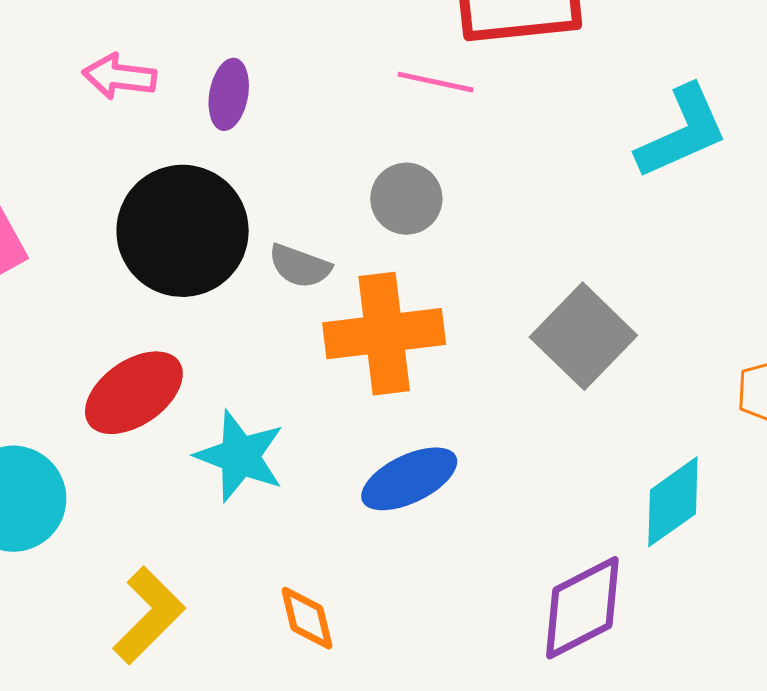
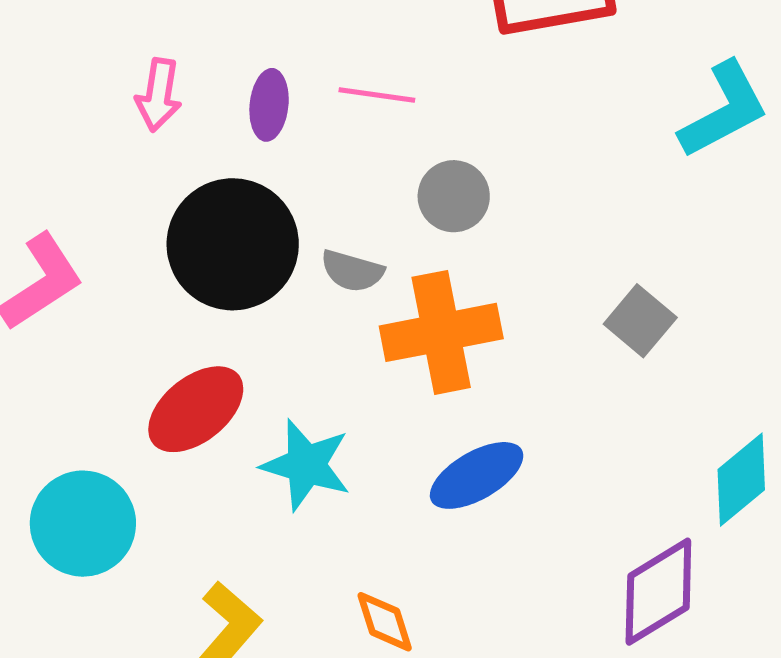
pink arrow: (119, 77) -> (159, 95), turned -84
pink line: (436, 82) -> (377, 95), moved
gray square: (583, 336) -> (640, 321), size x0.7

